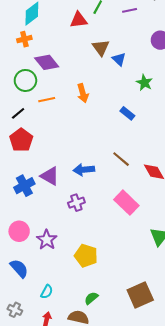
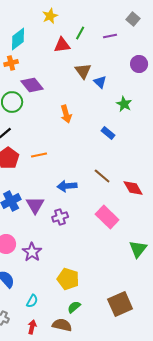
orange line: (47, 100) -> (39, 155), moved
purple triangle: (50, 176) -> (35, 205), moved, turned 30
yellow pentagon: (86, 256) -> (68, 279), moved

